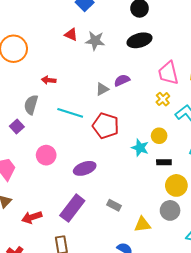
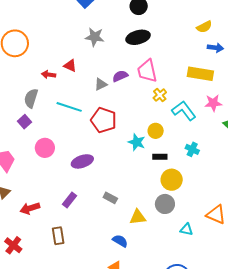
red triangle: (71, 35) -> (70, 66), moved
pink trapezoid: (168, 73) -> (147, 71), moved
purple square: (17, 127) -> (24, 122), moved
purple rectangle: (72, 208) -> (70, 200), size x0.6

